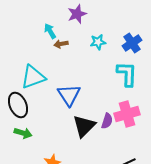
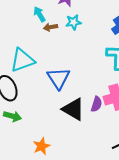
cyan star: (98, 42) -> (73, 22), moved
black triangle: (84, 126) -> (73, 109), turned -45

